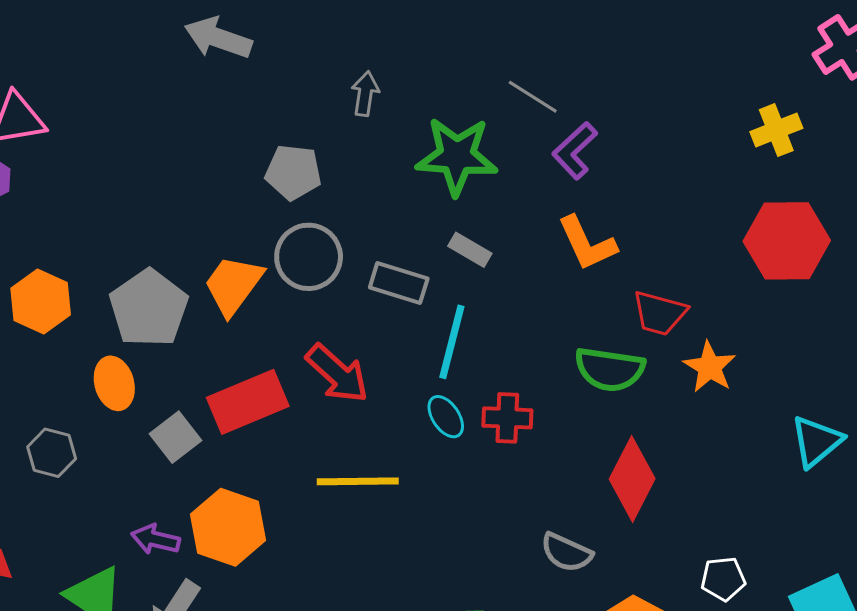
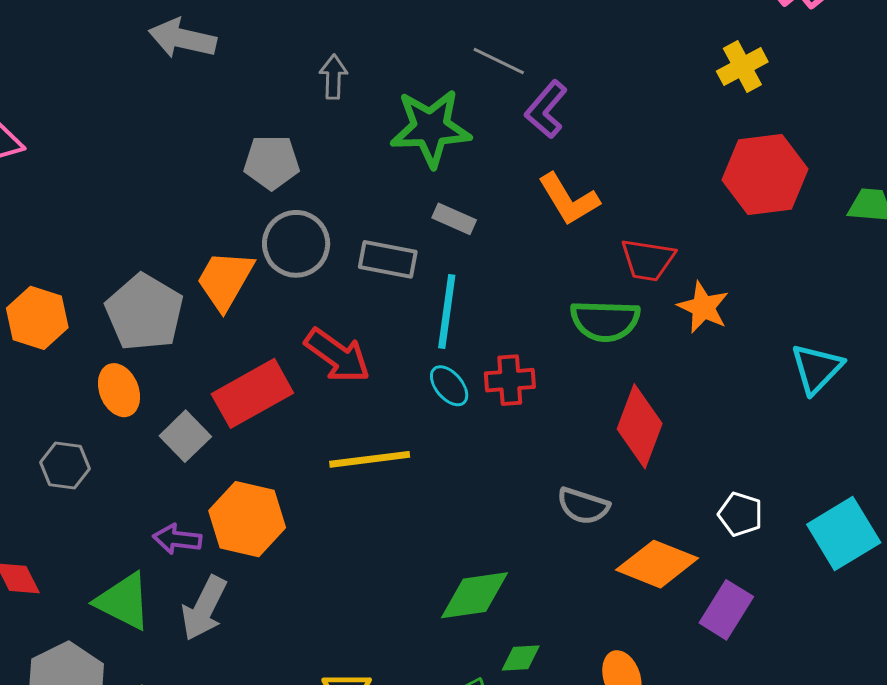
white pentagon: (723, 579) -> (740, 514), turned 30

